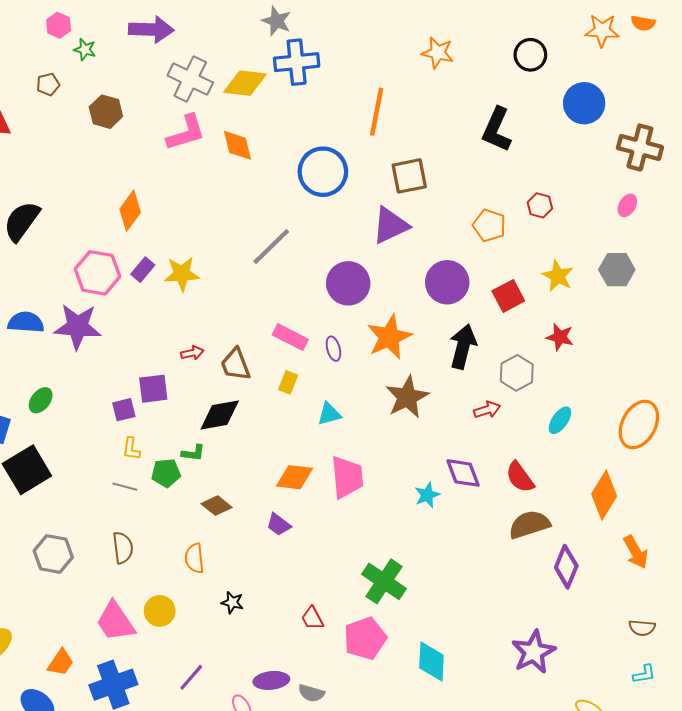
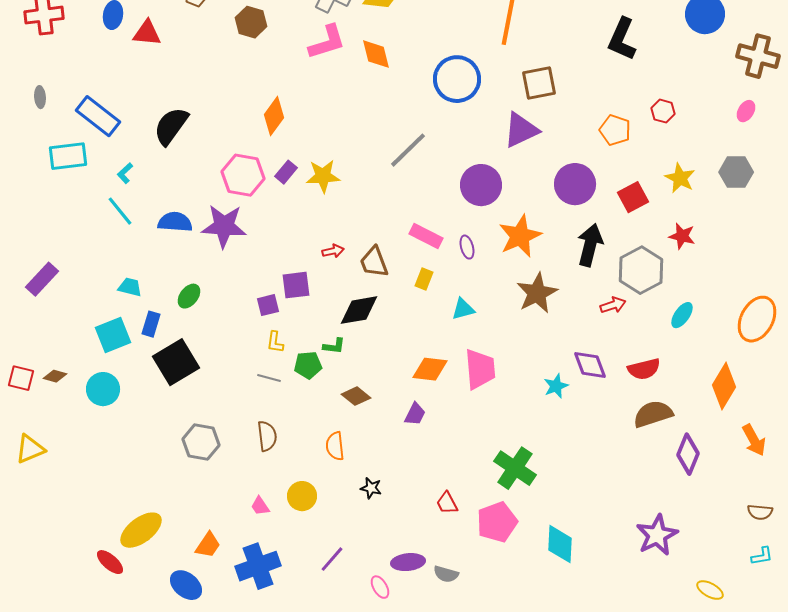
gray hexagon: (517, 373) -> (641, 270), size x1.4
red semicircle: (520, 477) -> (644, 369), turned -68
purple trapezoid: (279, 525) -> (415, 414), turned -100
pink trapezoid: (115, 621) -> (260, 506), size x0.5

